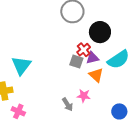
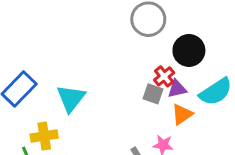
orange triangle: (96, 75) -> (182, 114), turned 42

